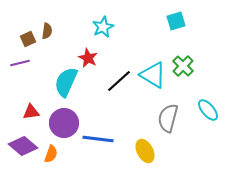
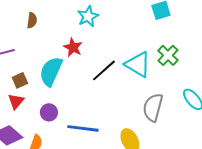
brown square: (28, 39) -> (20, 80), moved
red triangle: (31, 112) -> (16, 101), turned -42
purple circle: (64, 123) -> (49, 112), size x0.6

